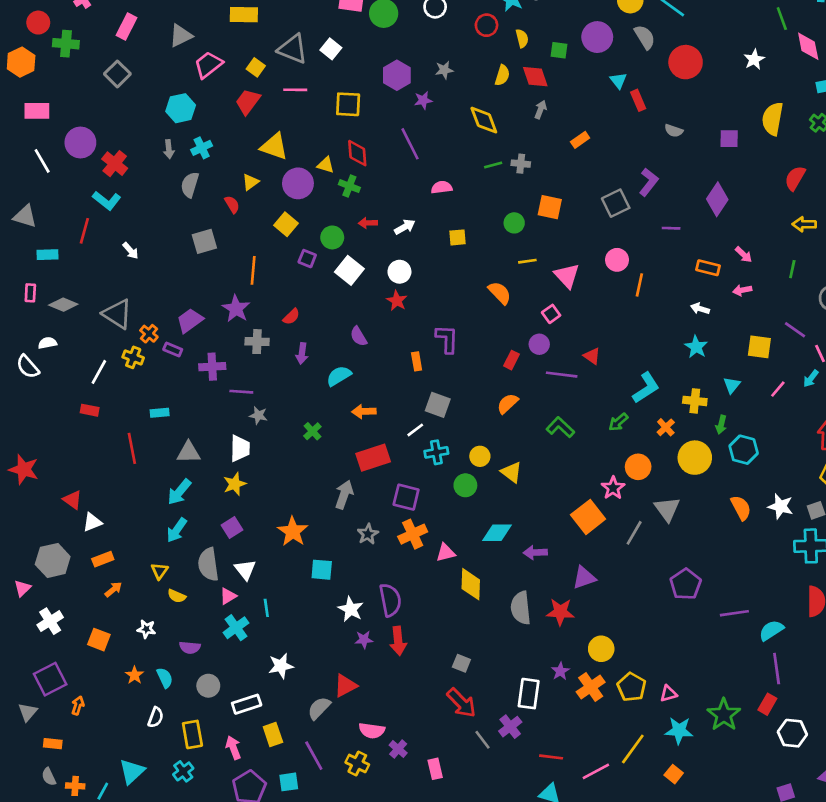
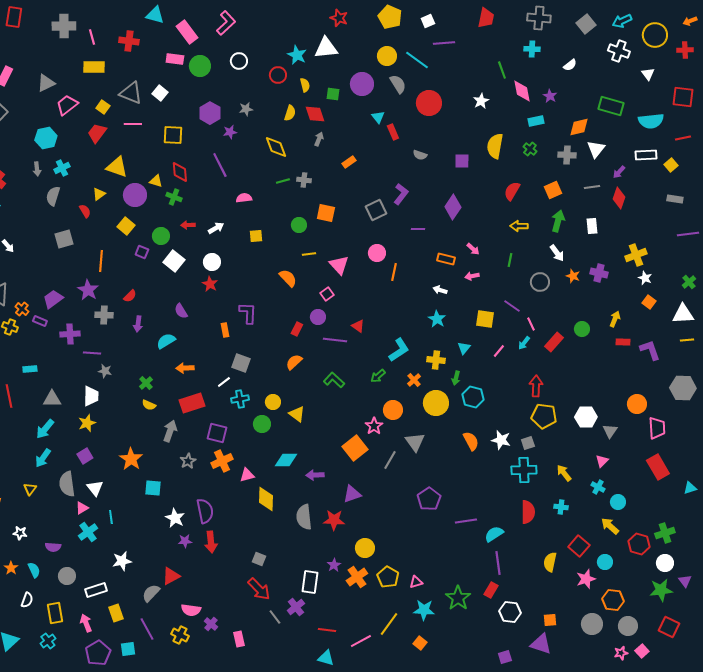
yellow semicircle: (177, 596) -> (149, 405), moved

